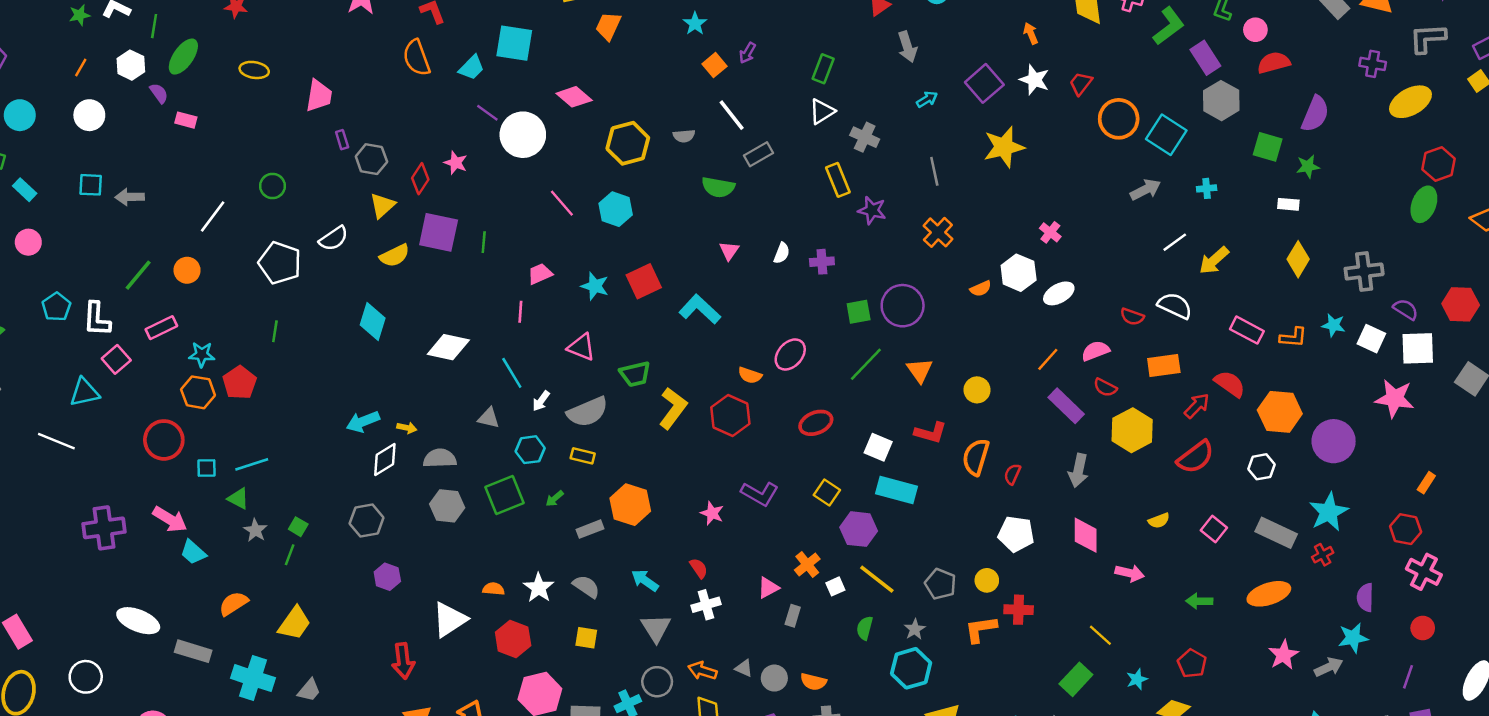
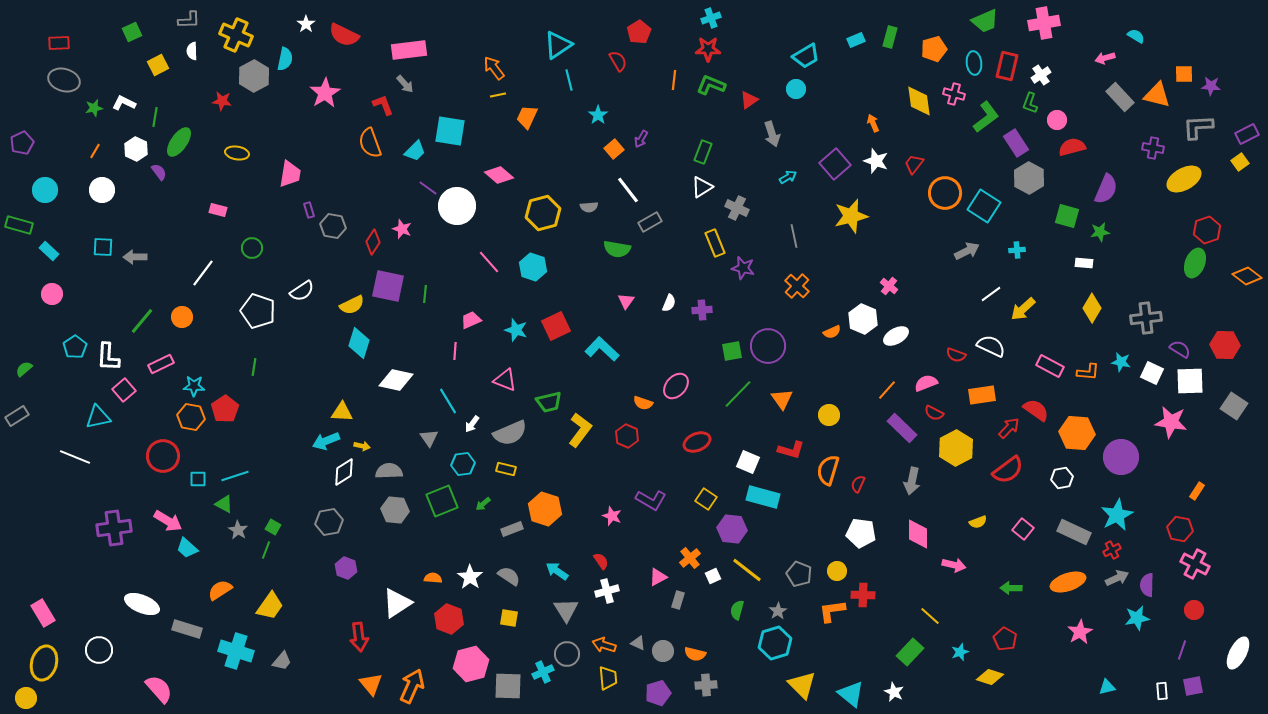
pink rectangle: (186, 120) -> (218, 210), moved
yellow triangle: (382, 206) -> (342, 412), moved, turned 45
cyan diamond: (373, 322) -> (359, 343), moved
red hexagon: (730, 416) -> (627, 436), size x0.7
gray triangle: (489, 418) -> (429, 438), turned 42
gray arrow: (1329, 667) -> (1117, 578), moved

